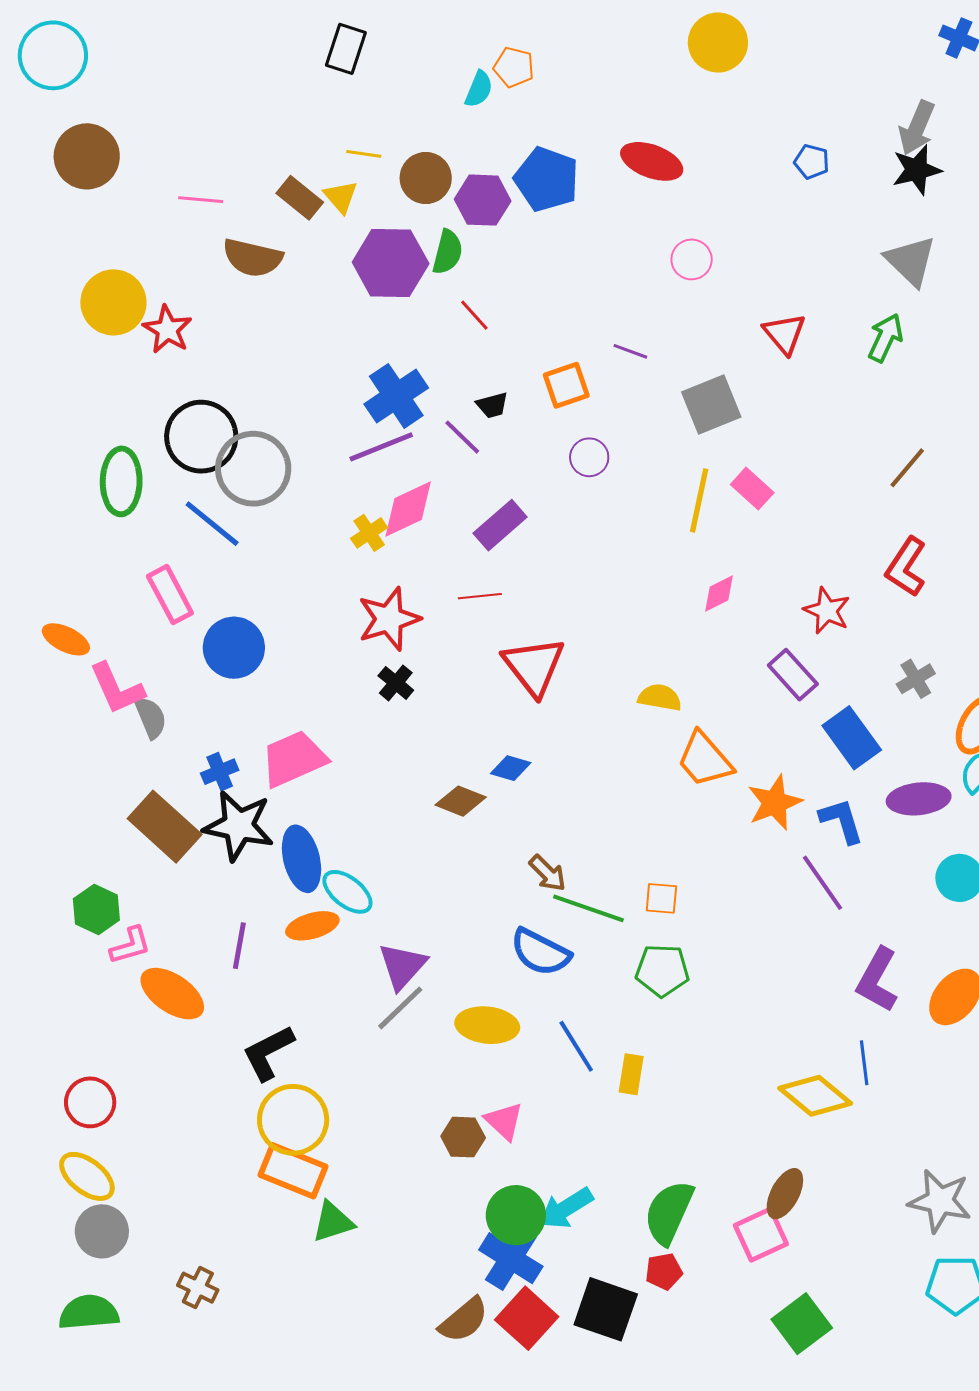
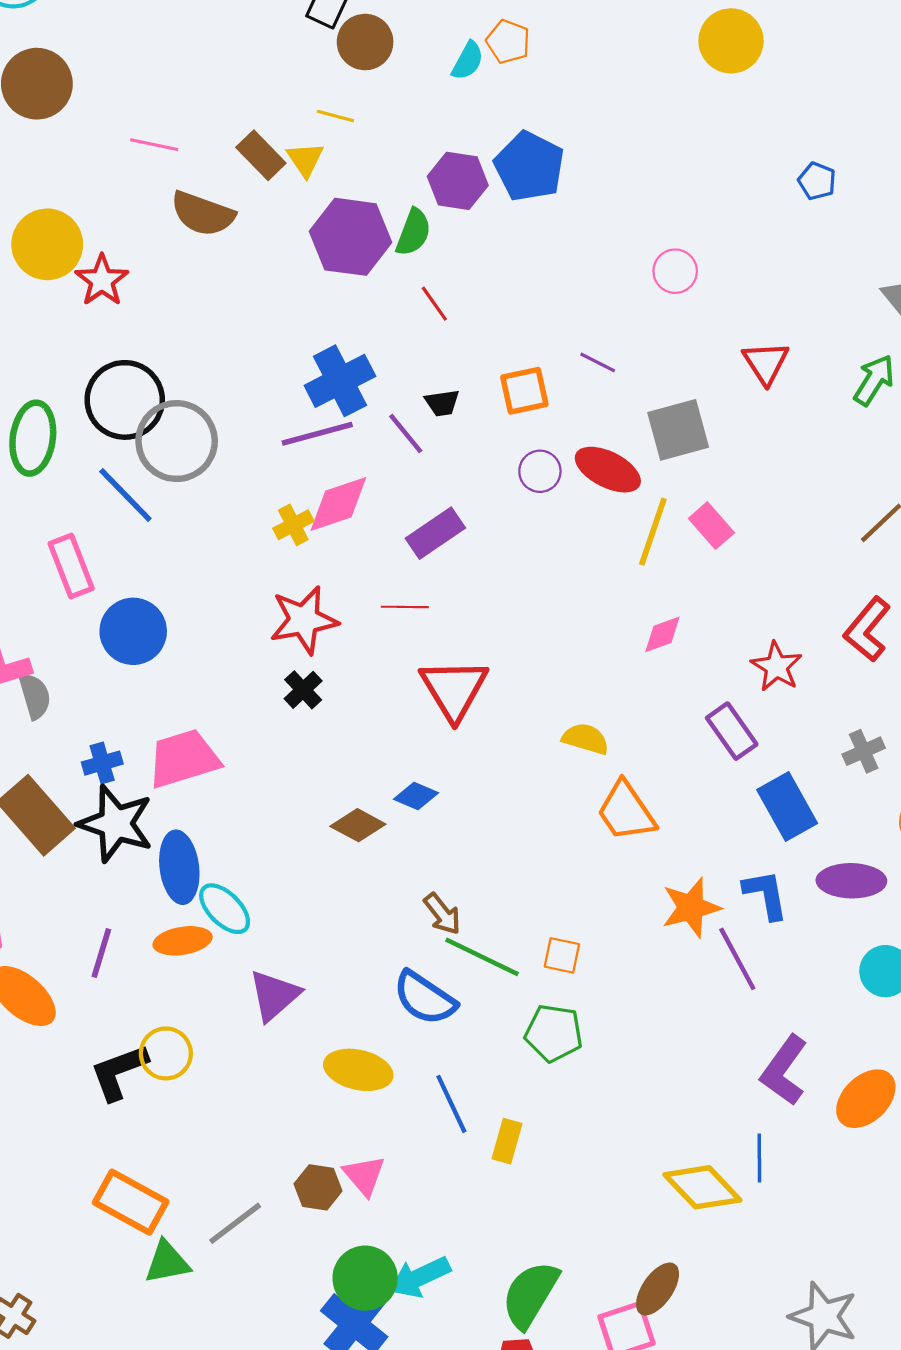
red ellipse: (652, 161) -> (608, 470), moved
brown circle: (426, 178) -> (365, 42), moved
orange star: (775, 803) -> (691, 908), moved
gray line: (400, 1008) -> (235, 1223), moved
yellow circle: (293, 1120) -> (166, 1053), moved, size x0.7

